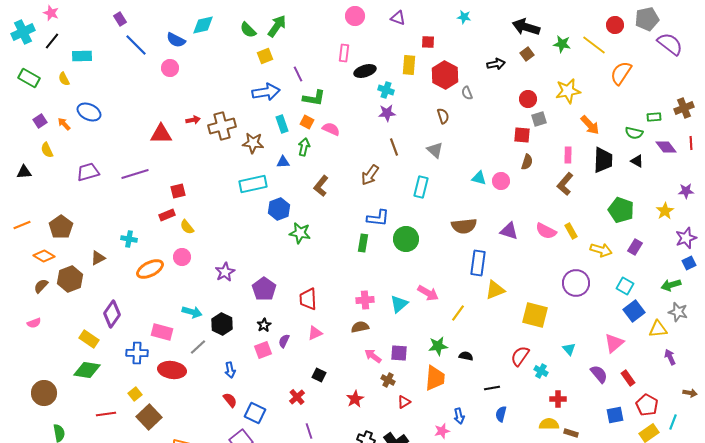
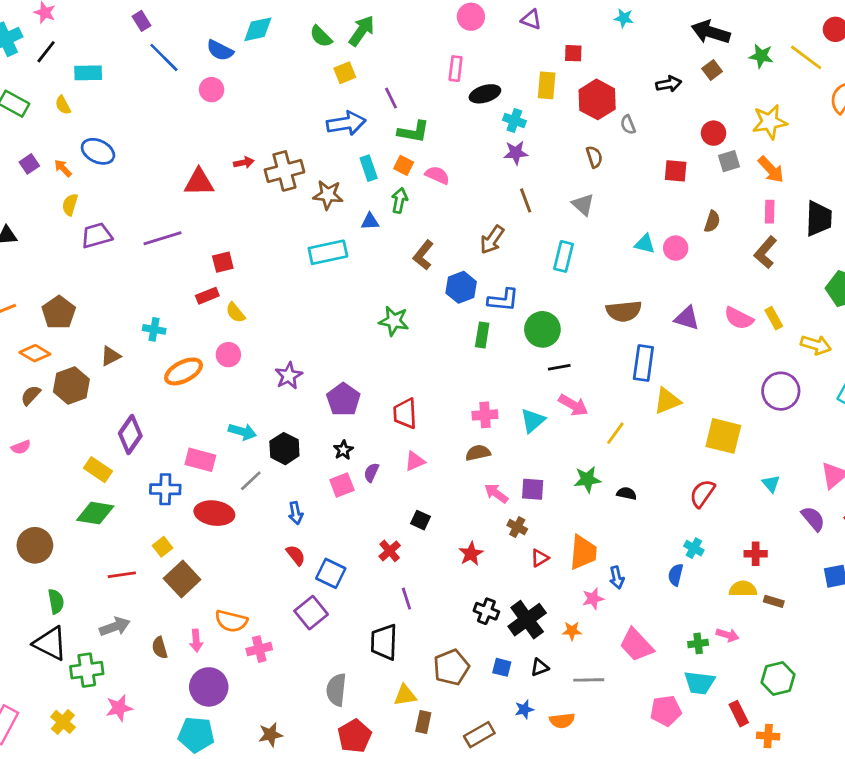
orange arrow: (590, 125) -> (771, 170), moved
red square: (522, 135) -> (676, 171), moved
yellow semicircle: (47, 150) -> (70, 205), moved, turned 42
blue hexagon: (279, 209) -> (461, 287), moved
cyan cross: (541, 371) -> (694, 548), moved
orange trapezoid: (435, 378) -> (583, 552), moved
black line: (492, 388) -> (559, 367), moved

